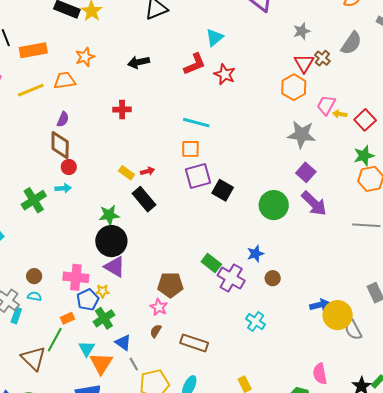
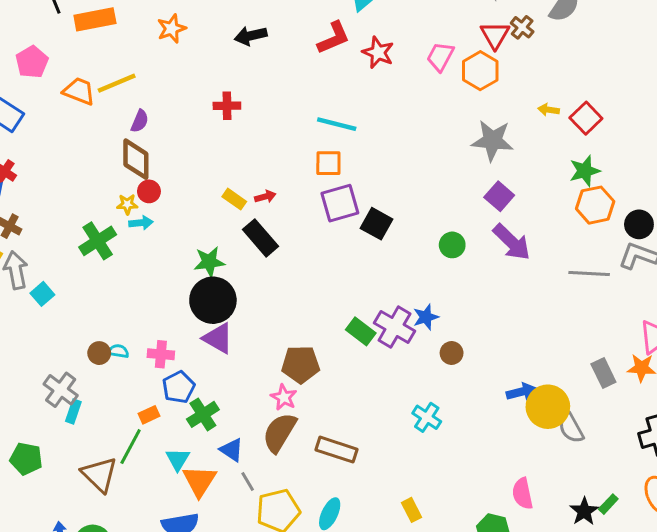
orange trapezoid: (65, 81) -> (79, 91), moved, turned 30
yellow line: (31, 90) -> (117, 83), moved
pink trapezoid: (326, 105) -> (440, 57), moved
green circle: (274, 205) -> (452, 245), size x0.6
pink cross: (76, 277) -> (161, 354), size x0.7
purple cross: (231, 278) -> (395, 327), moved
yellow star: (102, 291) -> (127, 204), moved
cyan semicircle: (34, 296) -> (118, 351), moved
brown semicircle: (156, 331) -> (280, 433), size x2.0

